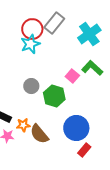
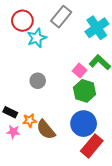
red circle: (32, 29) -> (22, 21), moved
green hexagon: (54, 96) -> (85, 91), moved
red rectangle: (84, 150) -> (92, 146), size x1.6

